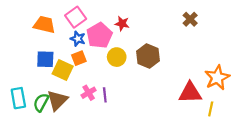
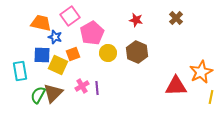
red star: (122, 24) -> (136, 20), moved
blue star: (78, 39) -> (55, 37), moved
cyan rectangle: (18, 98) -> (20, 71), moved
yellow line: (211, 109) -> (211, 97), moved

